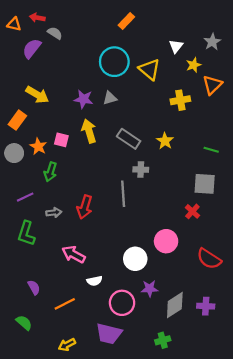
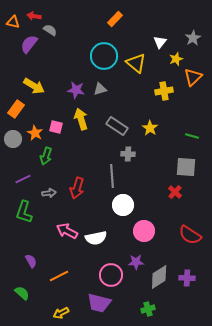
pink circle: (166, 241) -> (144, 231), moved
white circle: (135, 259) -> (123, 205), moved
white semicircle: (94, 281) -> (96, 238), moved, size x1.5

